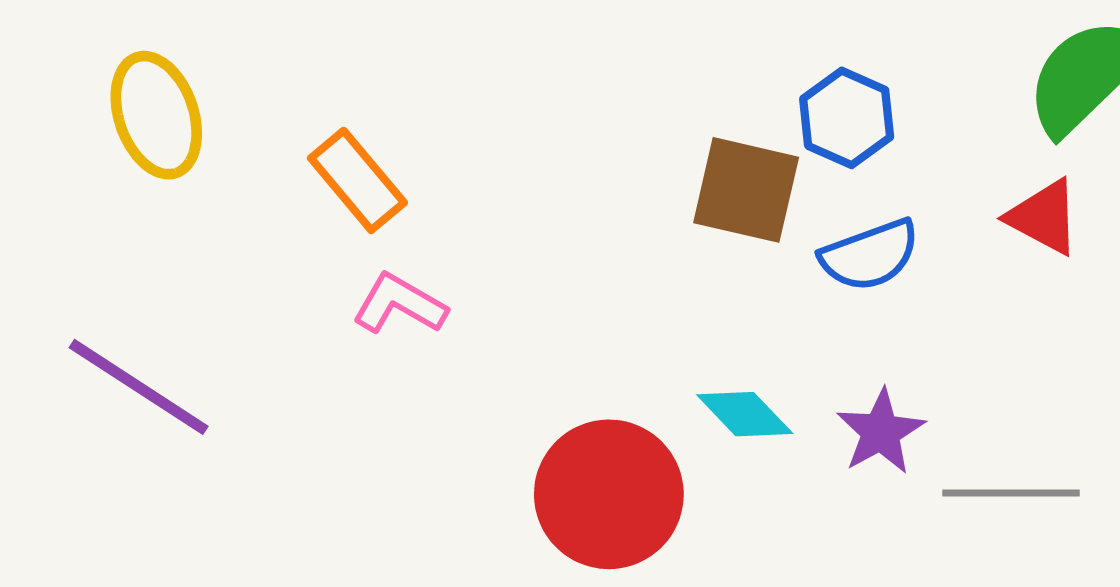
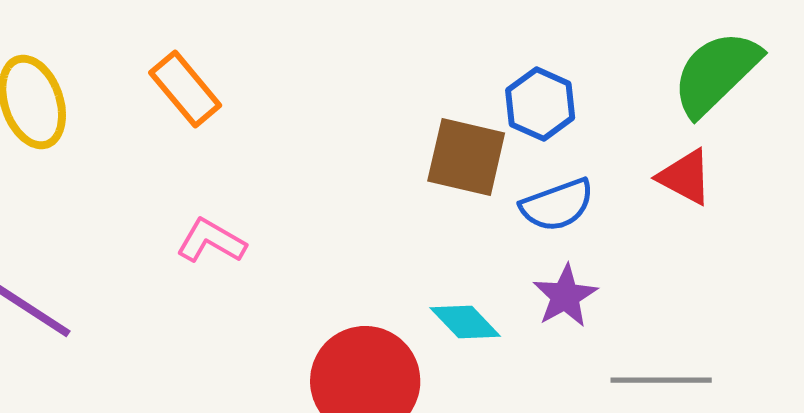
orange rectangle: (357, 180) -> (185, 89), moved
purple star: (881, 432) -> (565, 296), moved

